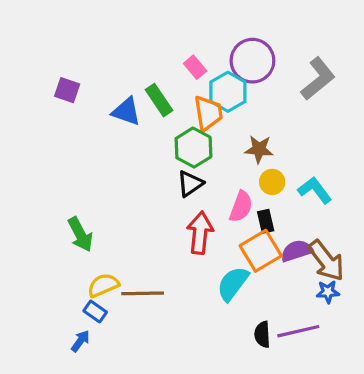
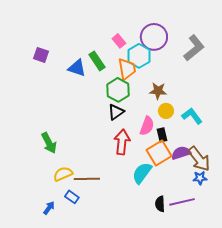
blue rectangle: (95, 311) -> (72, 197), moved

